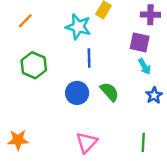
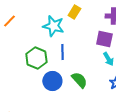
green hexagon: (34, 65) -> (36, 58), moved

